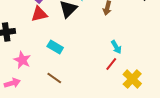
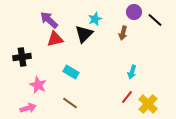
cyan arrow: (116, 47) -> (132, 72), turned 48
red line: (111, 64) -> (127, 97), moved

